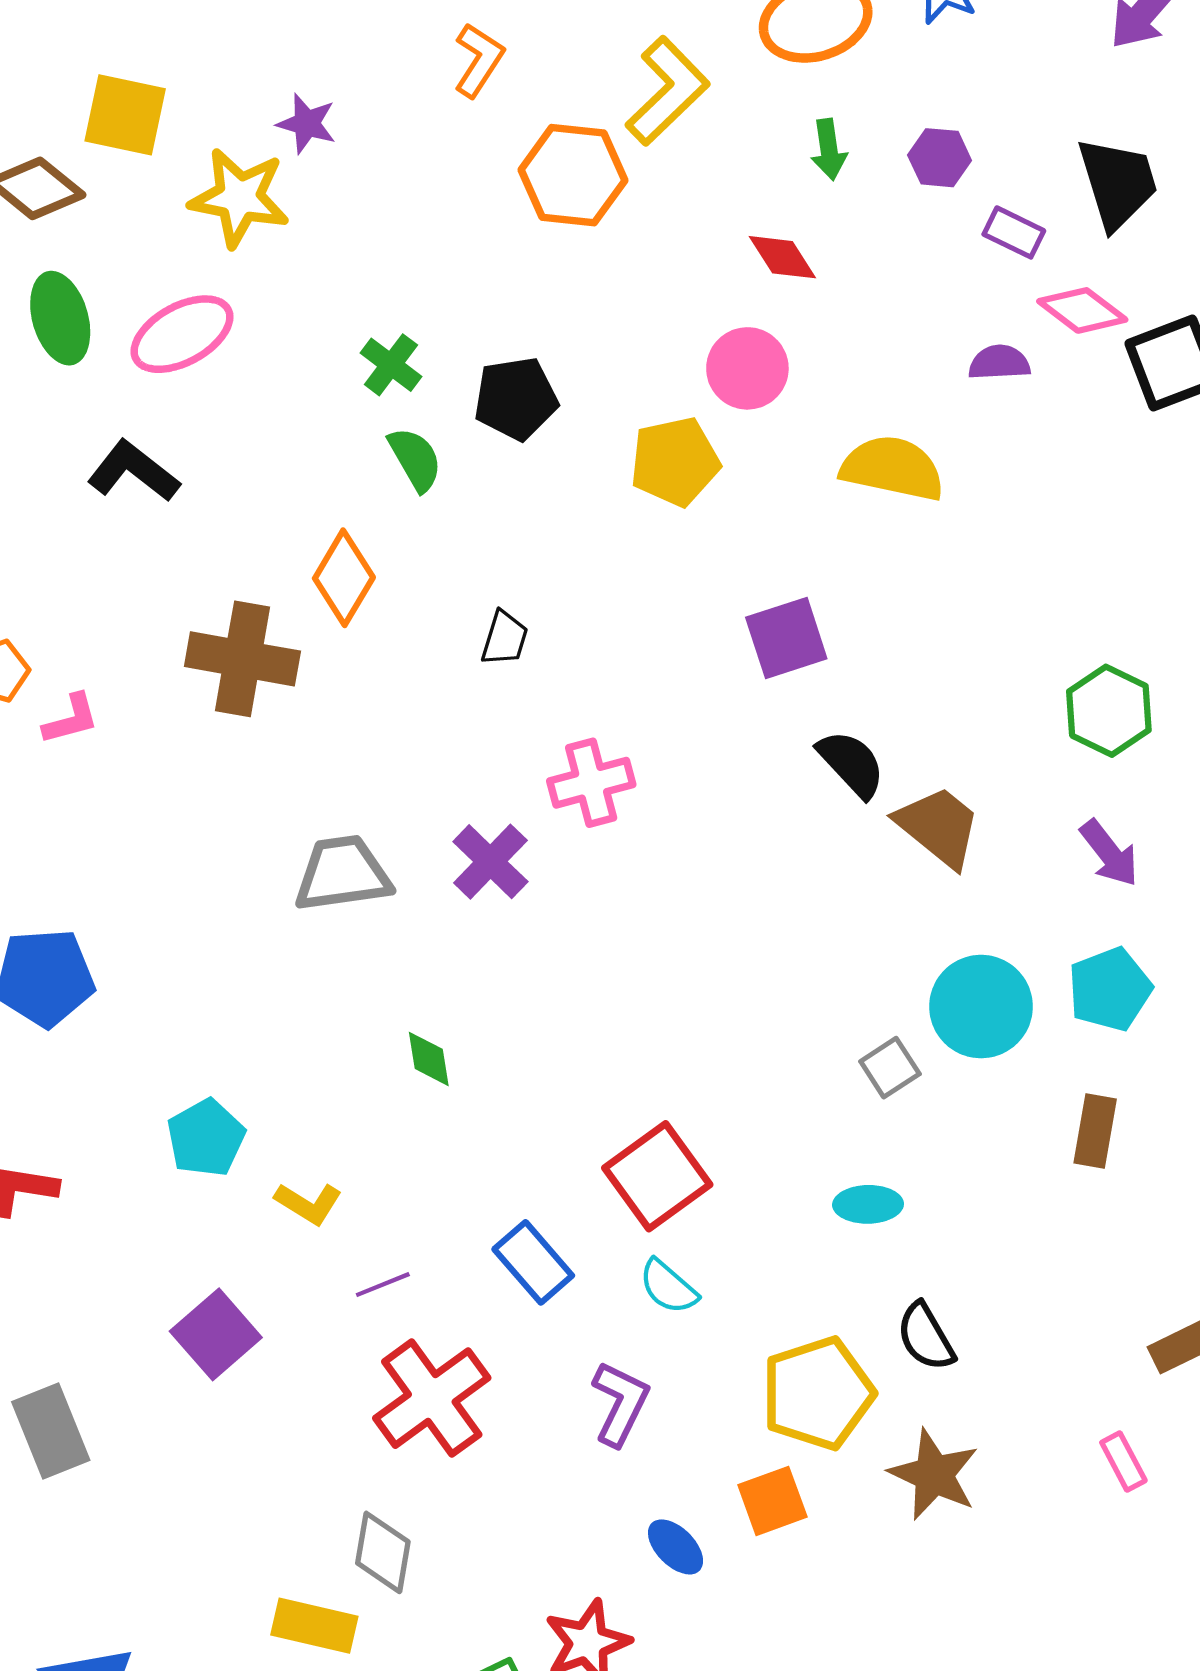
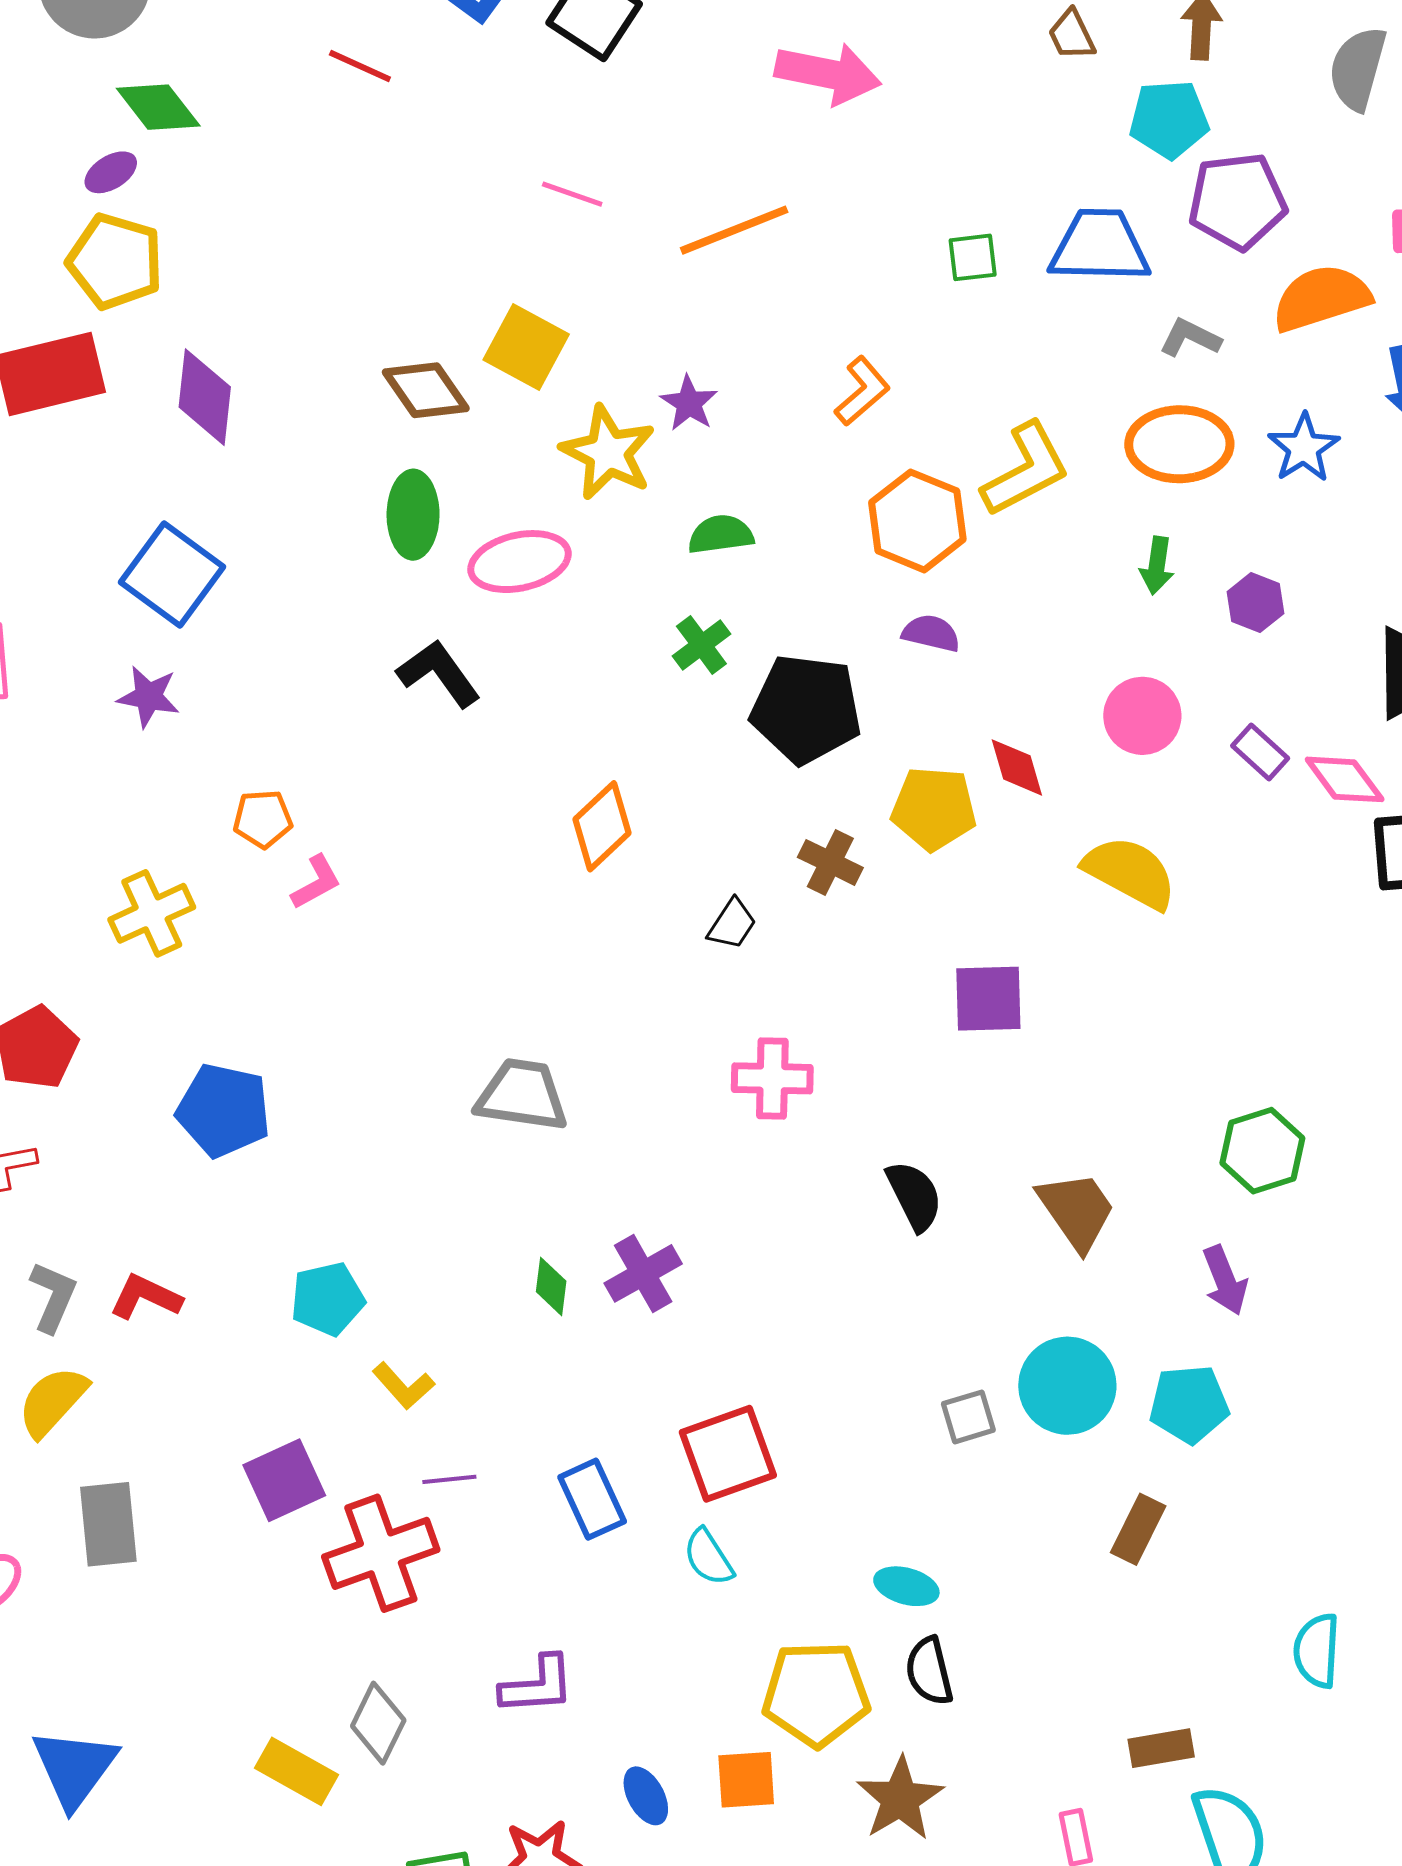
purple rectangle: (1014, 232) -> (1260, 752), moved
red diamond: (782, 257) -> (1017, 767), moved
purple semicircle: (999, 363) -> (931, 633), moved
pink circle: (747, 368) -> (1142, 716), moved
black pentagon: (516, 398) -> (806, 709), size x1.4
green semicircle: (415, 459) -> (721, 534), moved, turned -84
brown cross: (242, 659) -> (830, 862), moved, size x0.6
pink L-shape: (71, 719) -> (316, 882), turned -30
black semicircle: (851, 764) -> (914, 1196), moved
purple cross: (490, 862) -> (643, 1273), moved
cyan ellipse: (868, 1204) -> (906, 1586), moved
red cross: (432, 1398) -> (381, 1553), moved
purple L-shape: (620, 1403) -> (537, 1685), moved, turned 44

